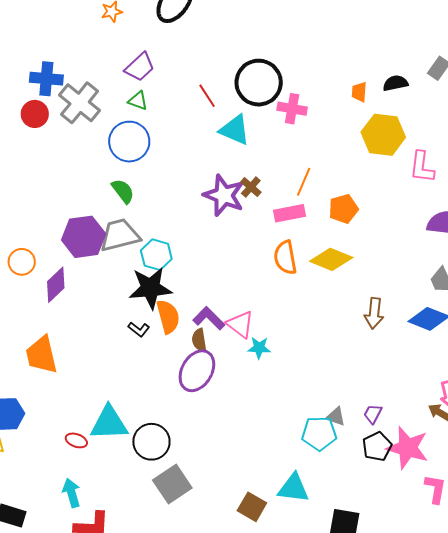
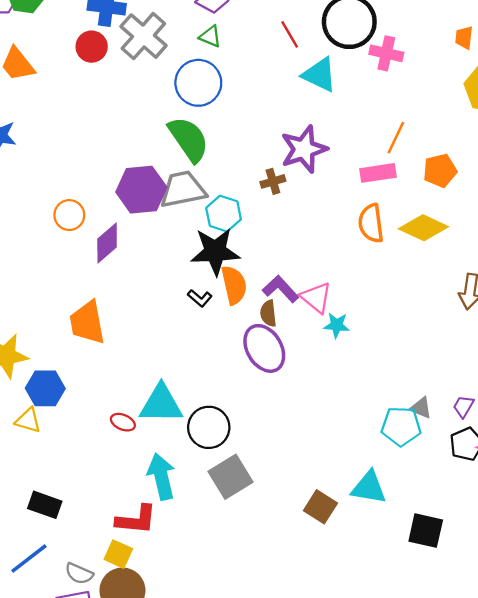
brown cross: (251, 187) -> (273, 181), moved, turned 30
green semicircle: (123, 191) -> (189, 139), size x1.6
purple star: (224, 195) -> (304, 149), turned 30
purple ellipse: (197, 371) -> (264, 348), turned -63
cyan arrow: (71, 493) -> (161, 477), moved, size x1.4

